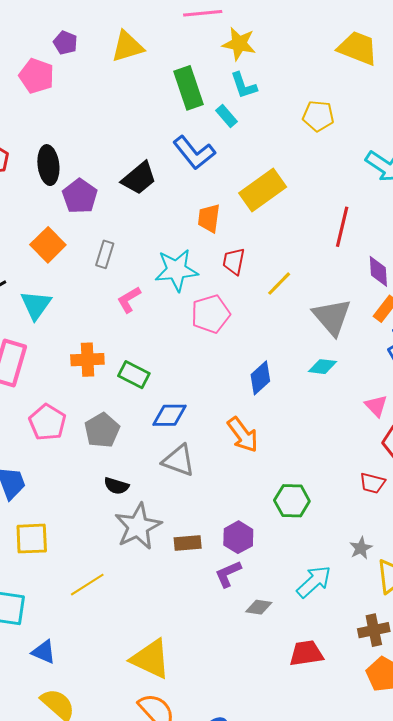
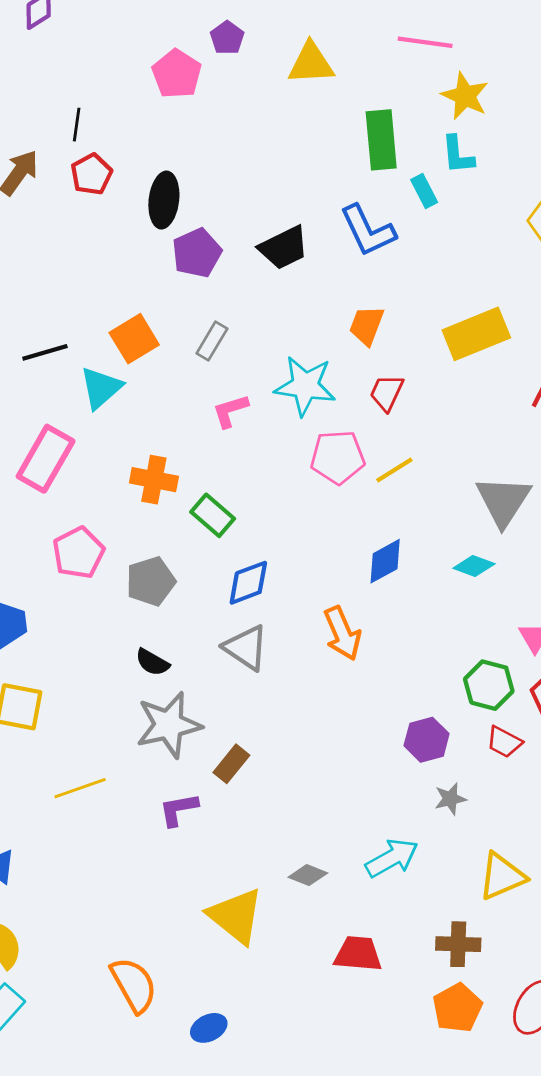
yellow rectangle: (263, 190) -> (476, 334), moved
orange square: (48, 245) -> (134, 339), moved
yellow line: (279, 284) -> (394, 470), moved
blue diamond: (170, 415) -> (248, 583), turned -33
green hexagon: (292, 501) -> (489, 685), moved
purple hexagon: (238, 537) -> (427, 740), moved
brown rectangle: (188, 543) -> (231, 764), turned -60
gray star: (361, 548) -> (450, 799), moved
purple L-shape: (228, 574) -> (179, 809), moved
yellow triangle: (151, 659) -> (236, 916), moved

